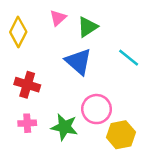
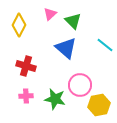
green triangle: (88, 27) -> (73, 21), turned -42

